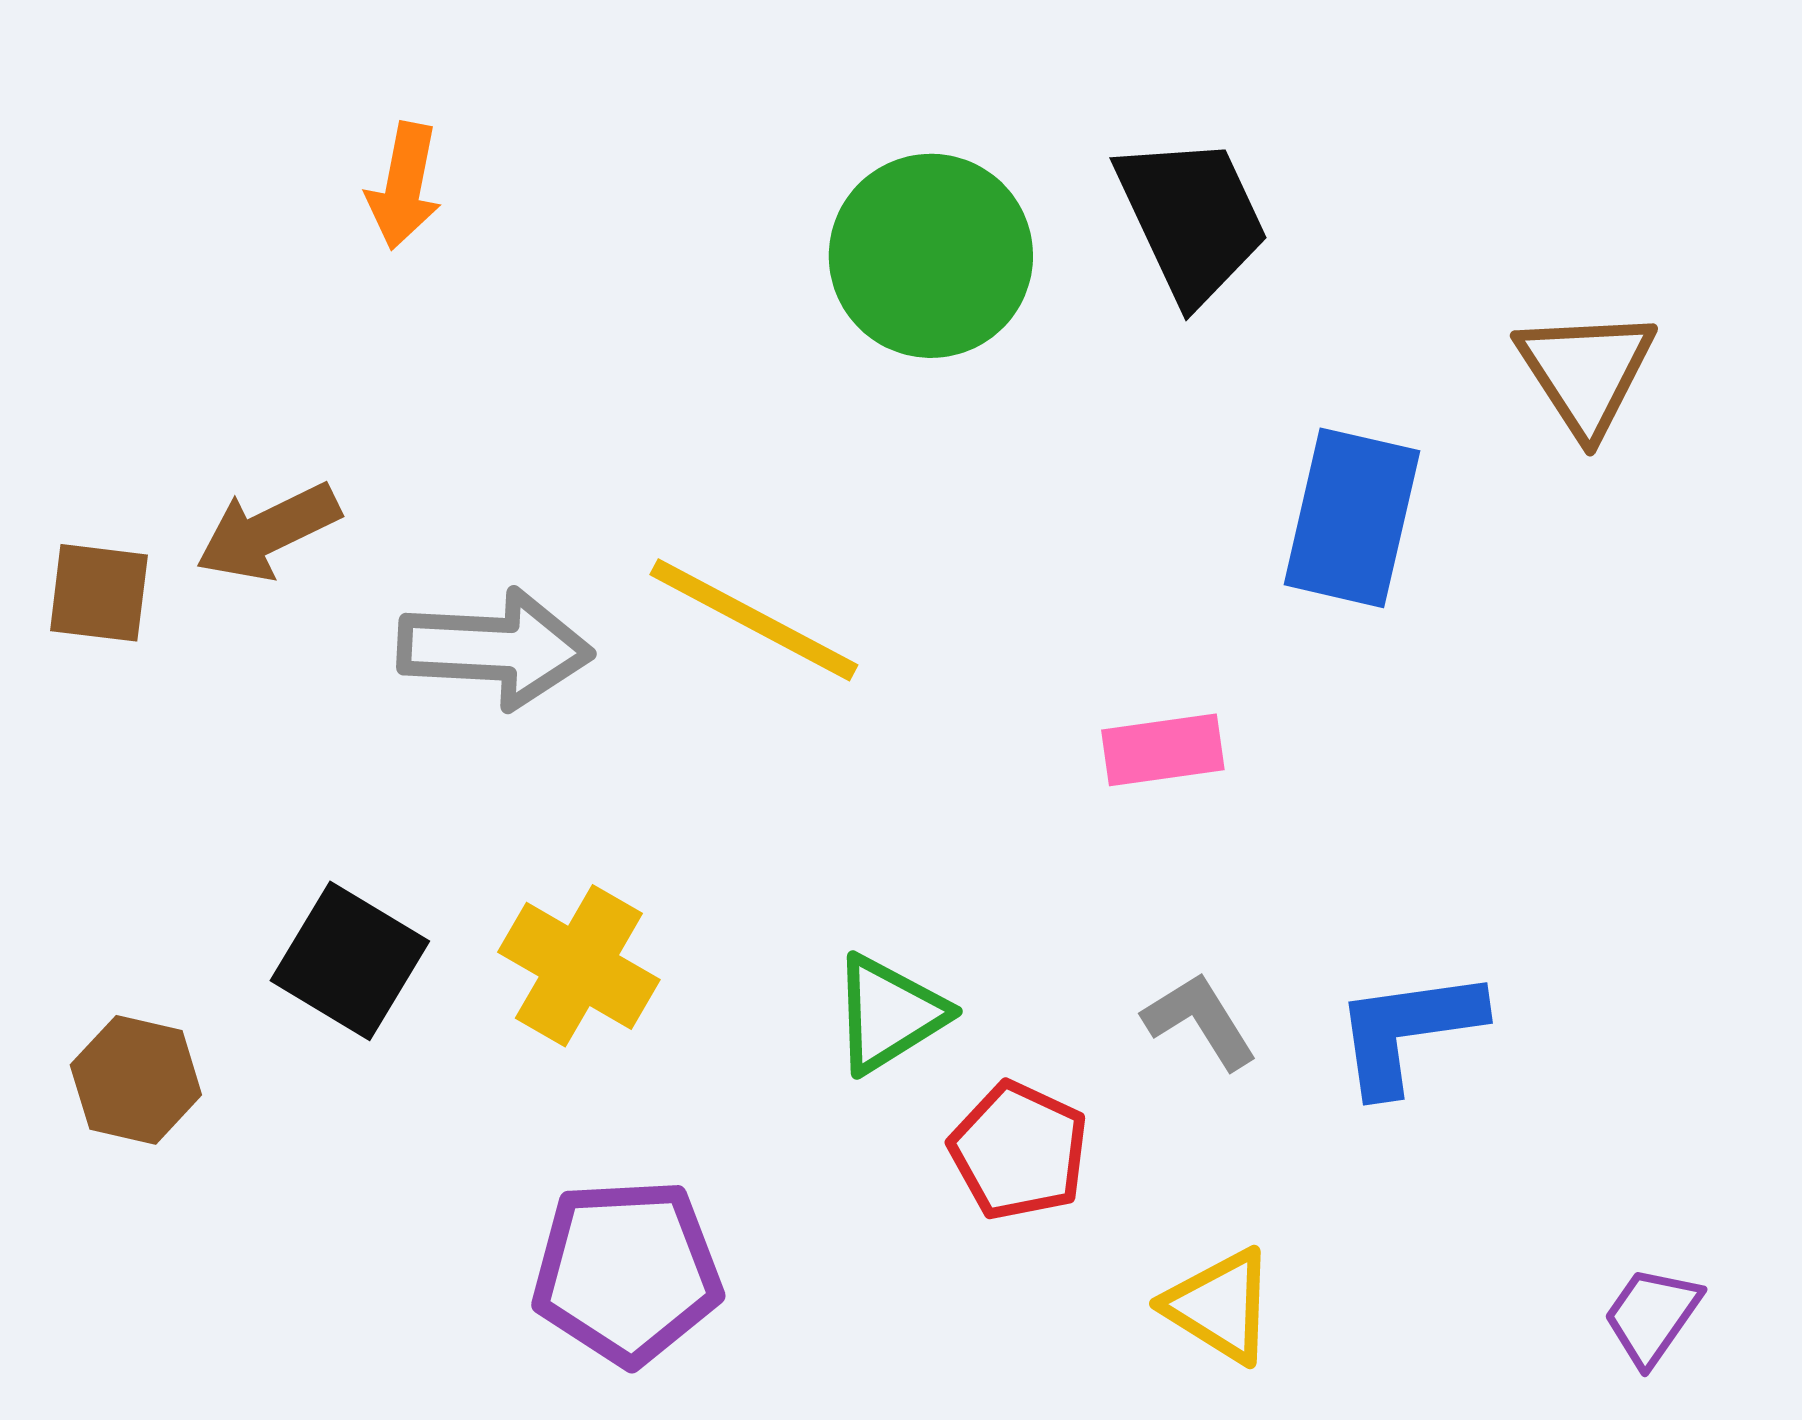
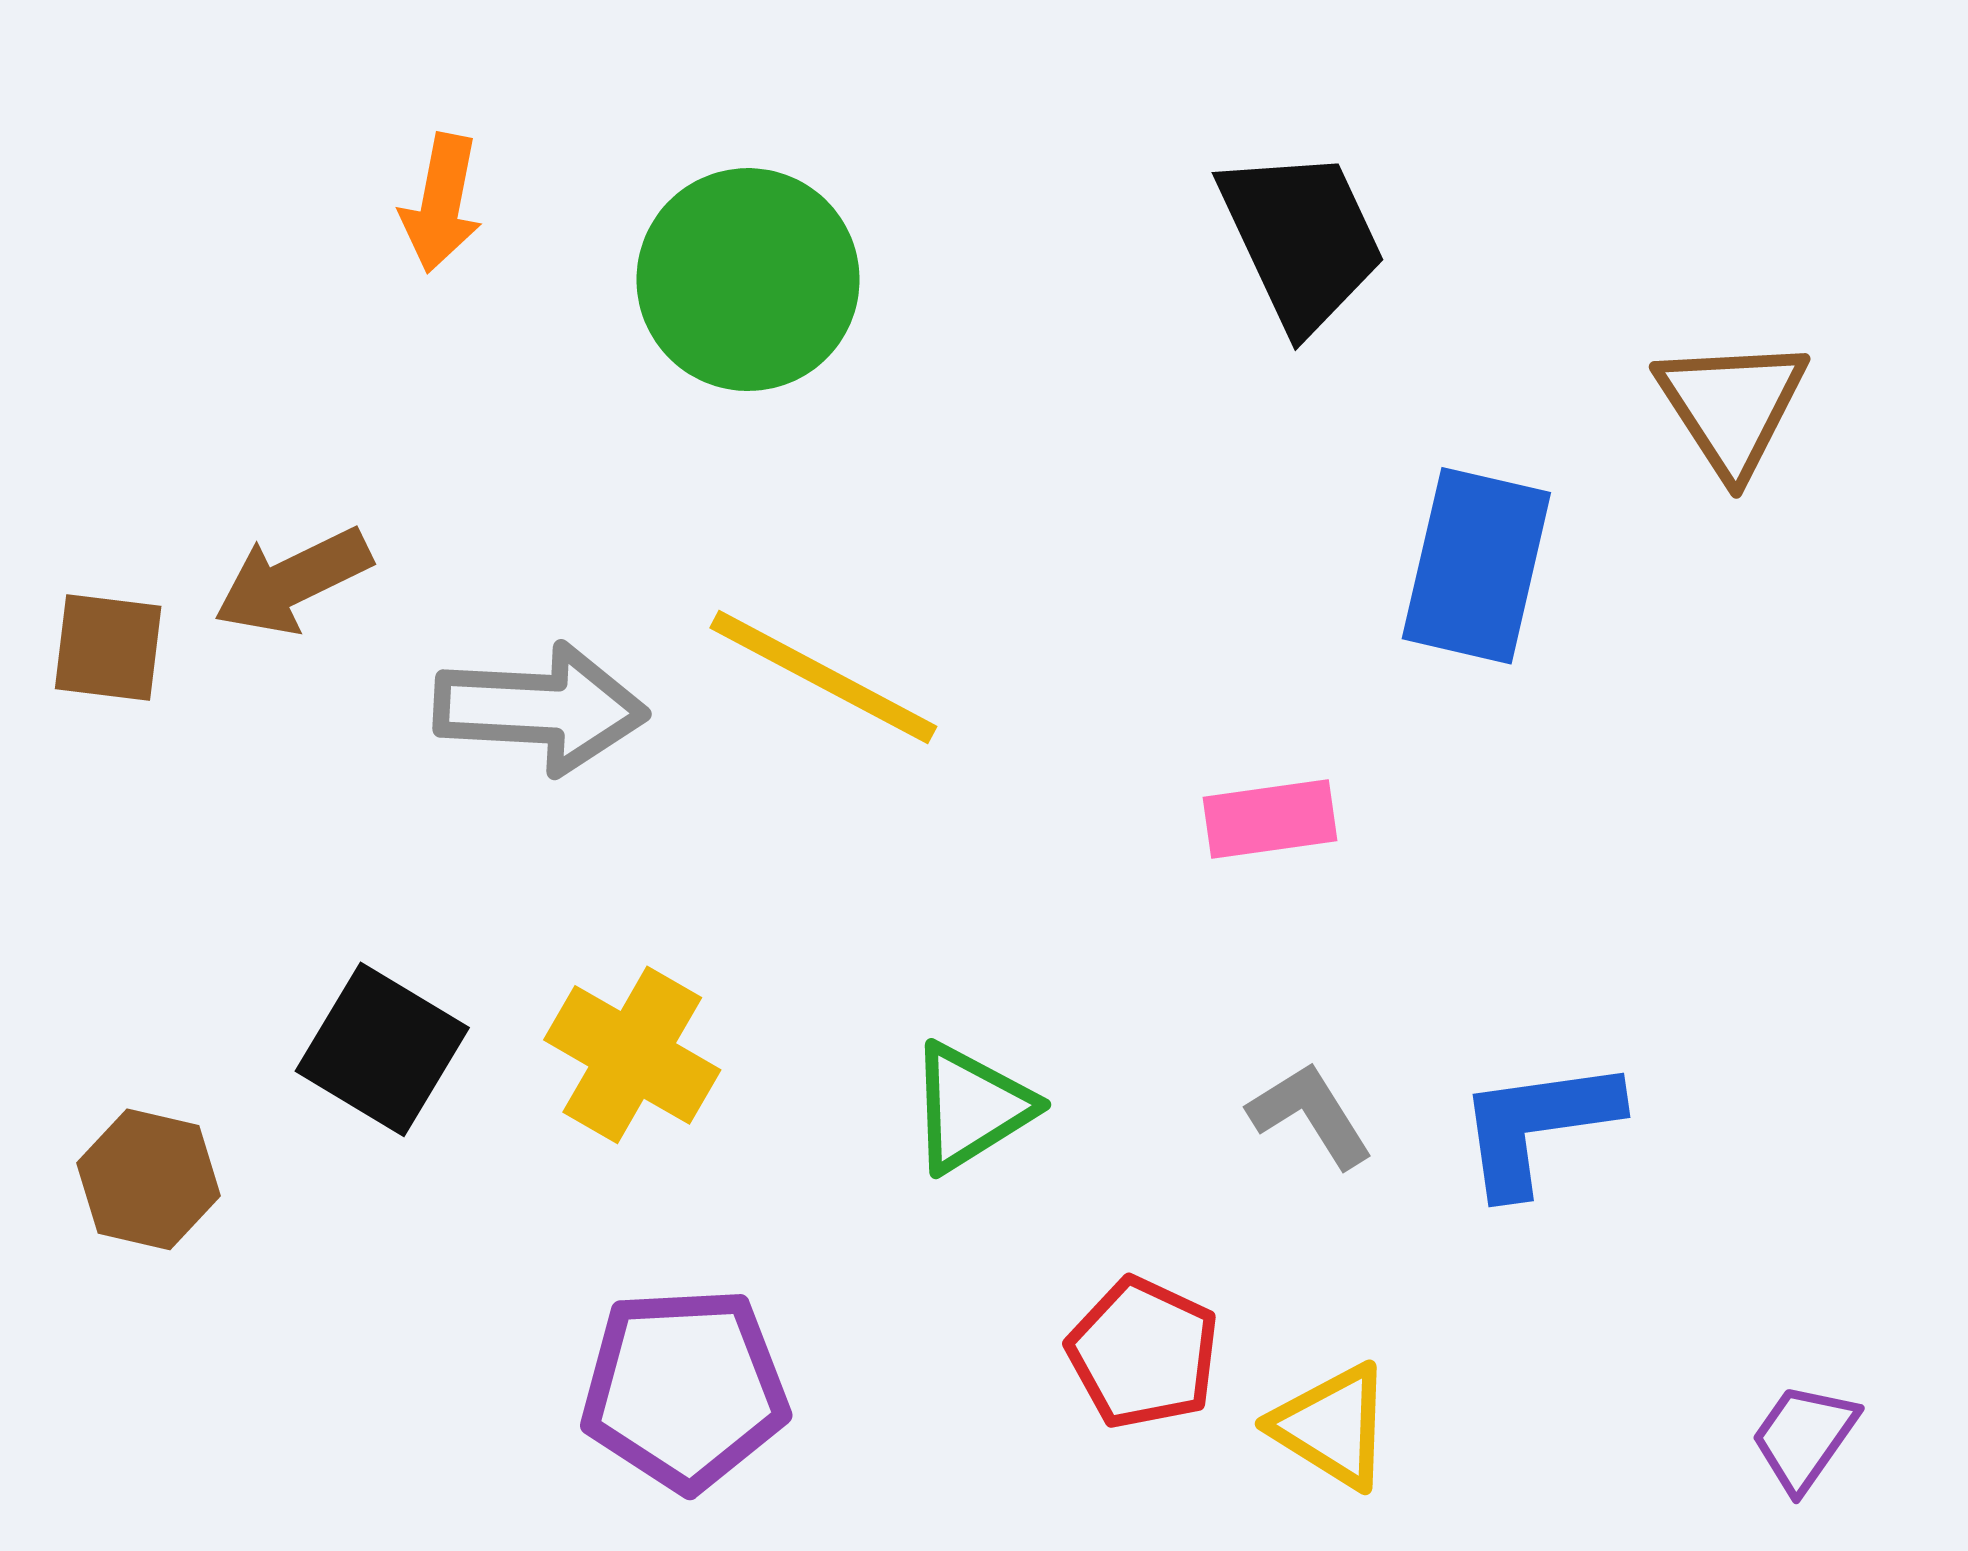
green circle: (931, 256) -> (748, 280), moved
red pentagon: (1019, 1151) -> (1143, 1353), moved

